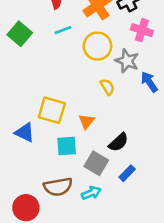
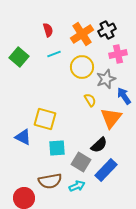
pink cross: (142, 30) -> (118, 54), turned -30
gray star: (127, 61) -> (106, 79), turned 30
orange triangle: (86, 121) -> (111, 118), moved, size x1.6
blue rectangle: (127, 173) -> (106, 170), size x1.6

